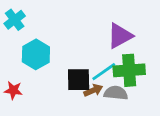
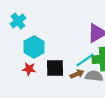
black square: (79, 80) -> (55, 68), moved
red star: (13, 90) -> (29, 69), moved

